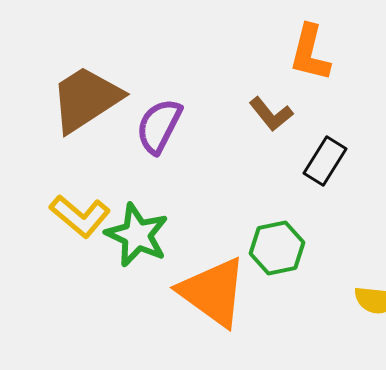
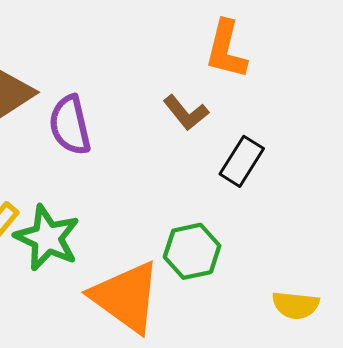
purple semicircle: (159, 126) -> (70, 125), turned -40

